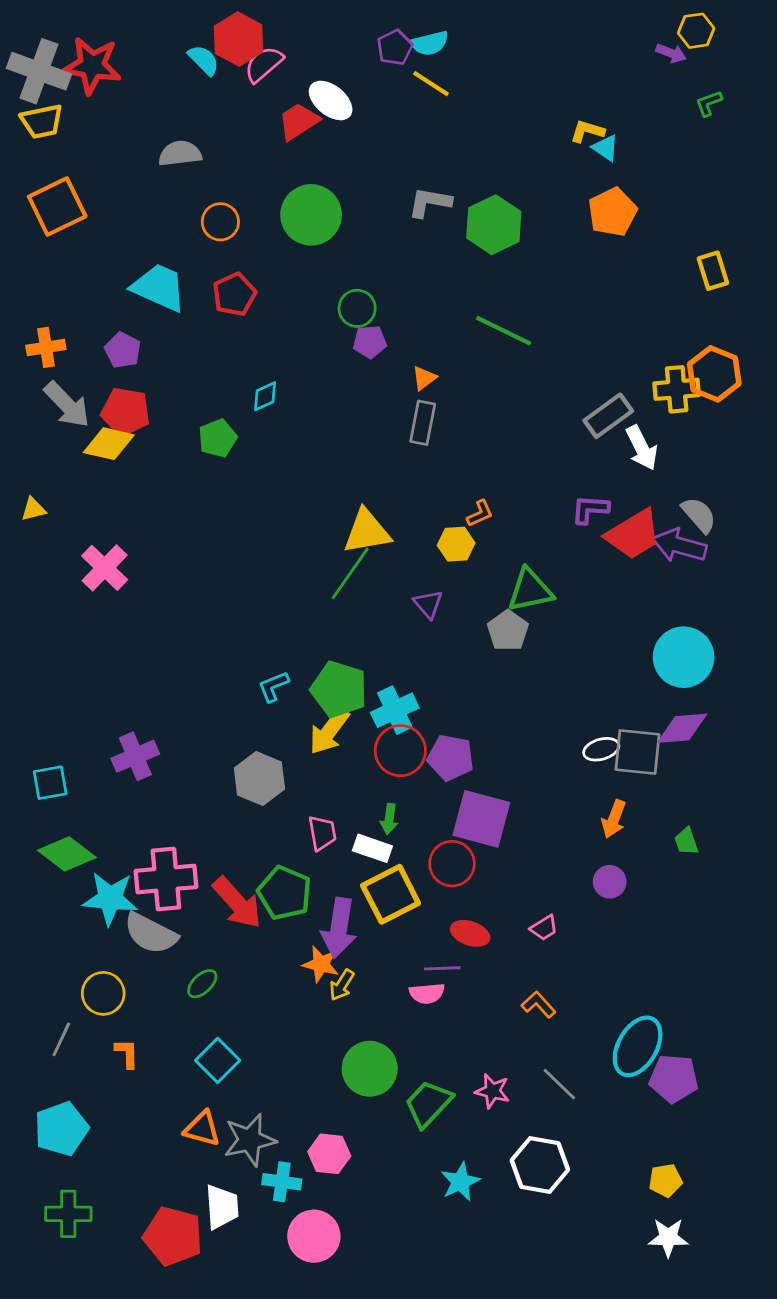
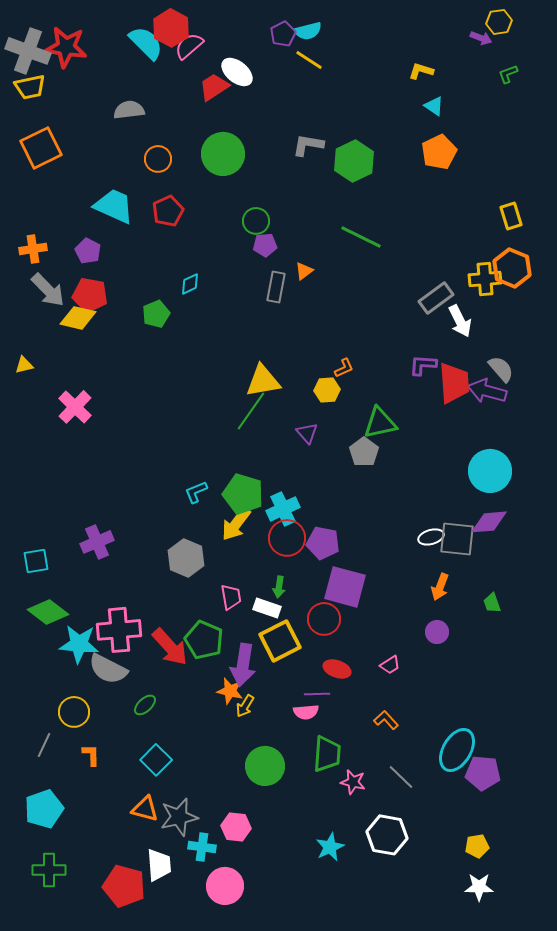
cyan semicircle: (204, 60) -> (146, 43), size x1.5
yellow L-shape: (587, 131) -> (421, 71), moved
yellow rectangle: (713, 271) -> (511, 216), moved
gray rectangle: (423, 423) -> (276, 287), moved
red trapezoid: (633, 534) -> (454, 383), turned -63
green trapezoid: (428, 1104) -> (327, 754), moved, turned 141

